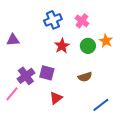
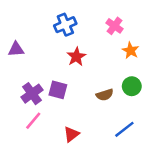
pink cross: (82, 21) -> (115, 26), moved
green circle: (88, 46) -> (132, 86), moved
pink line: (12, 94) -> (33, 121), moved
red triangle: (56, 98) -> (71, 134), moved

